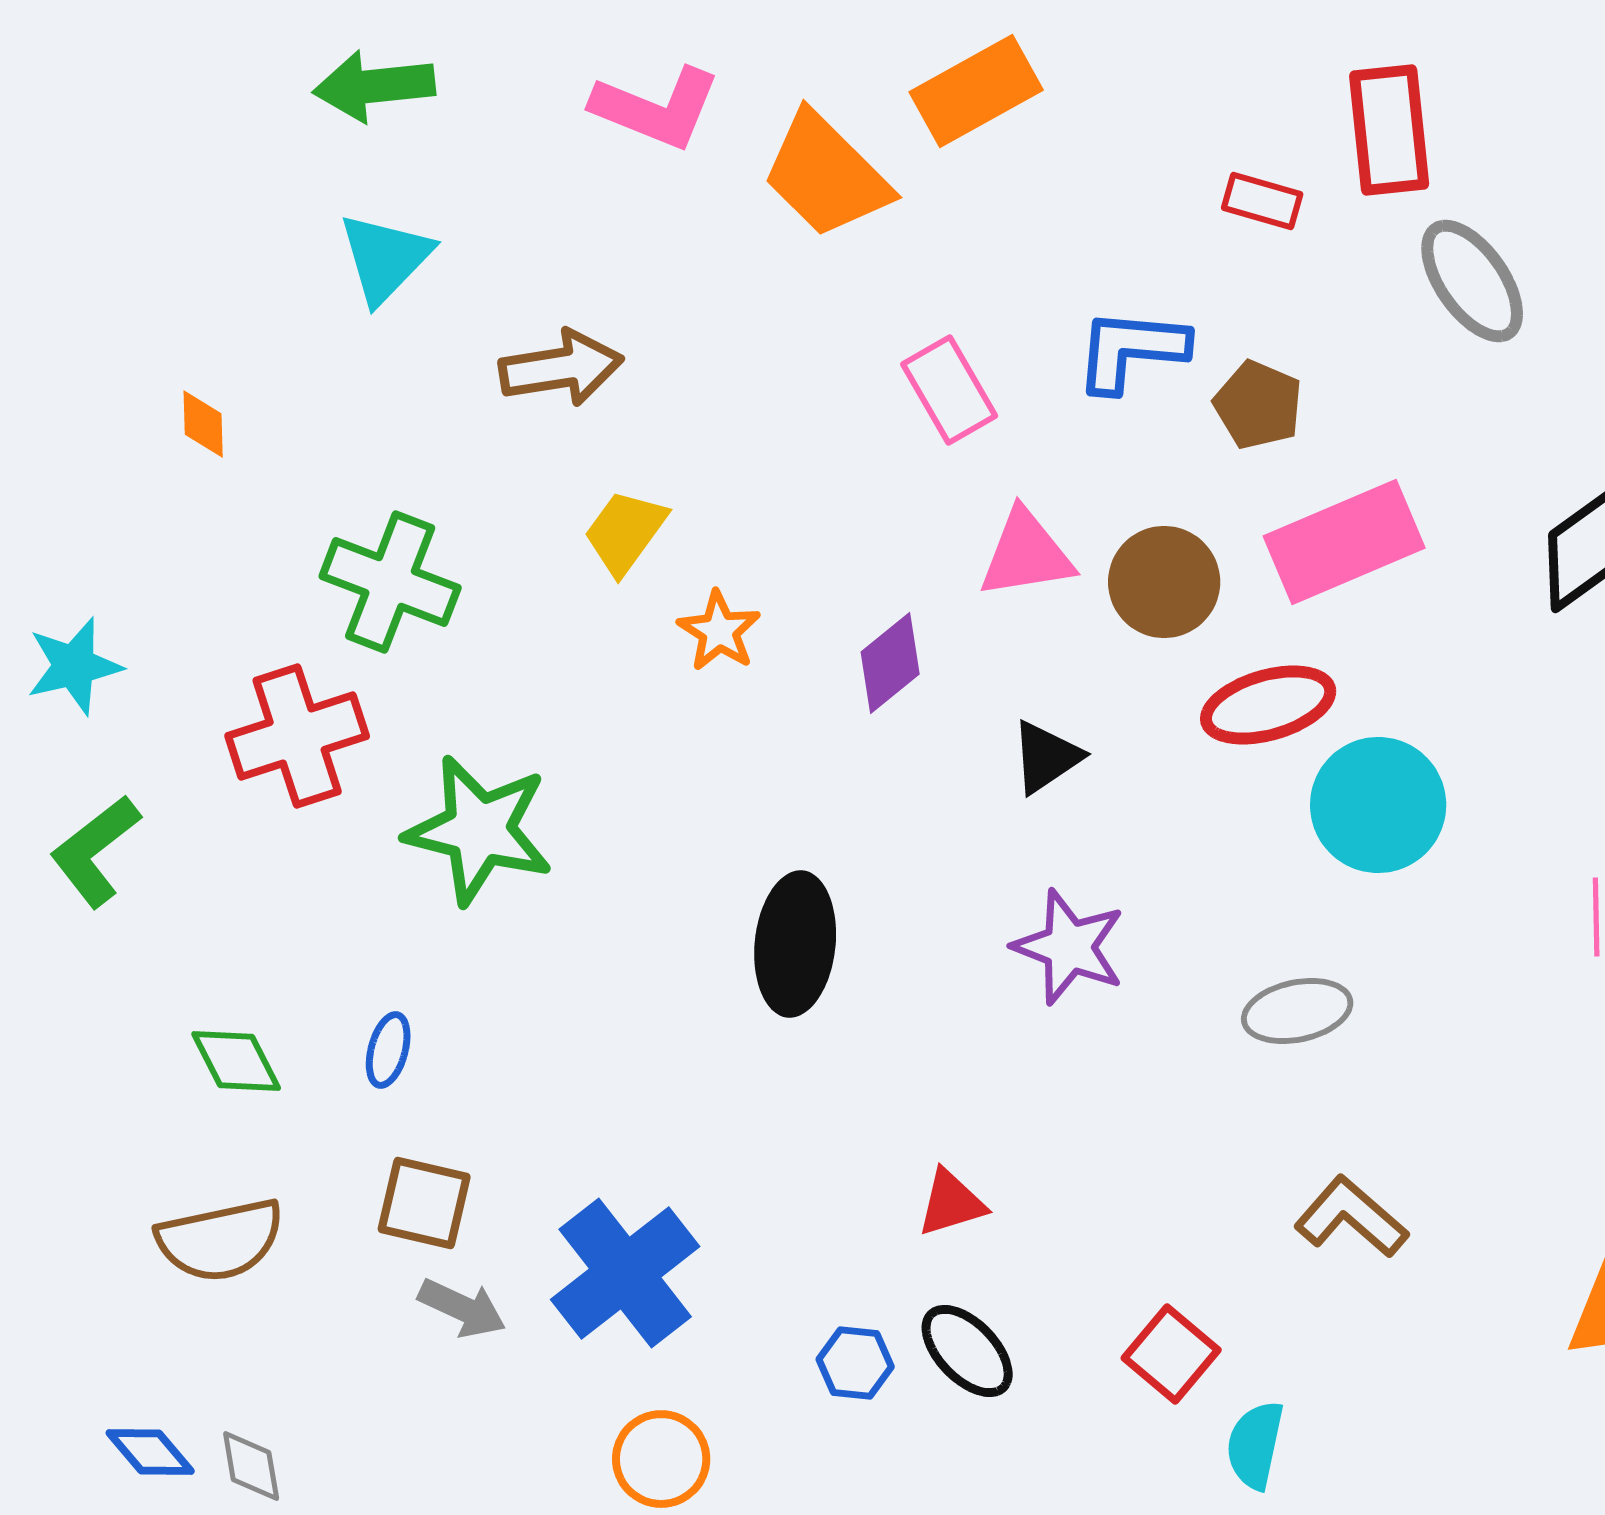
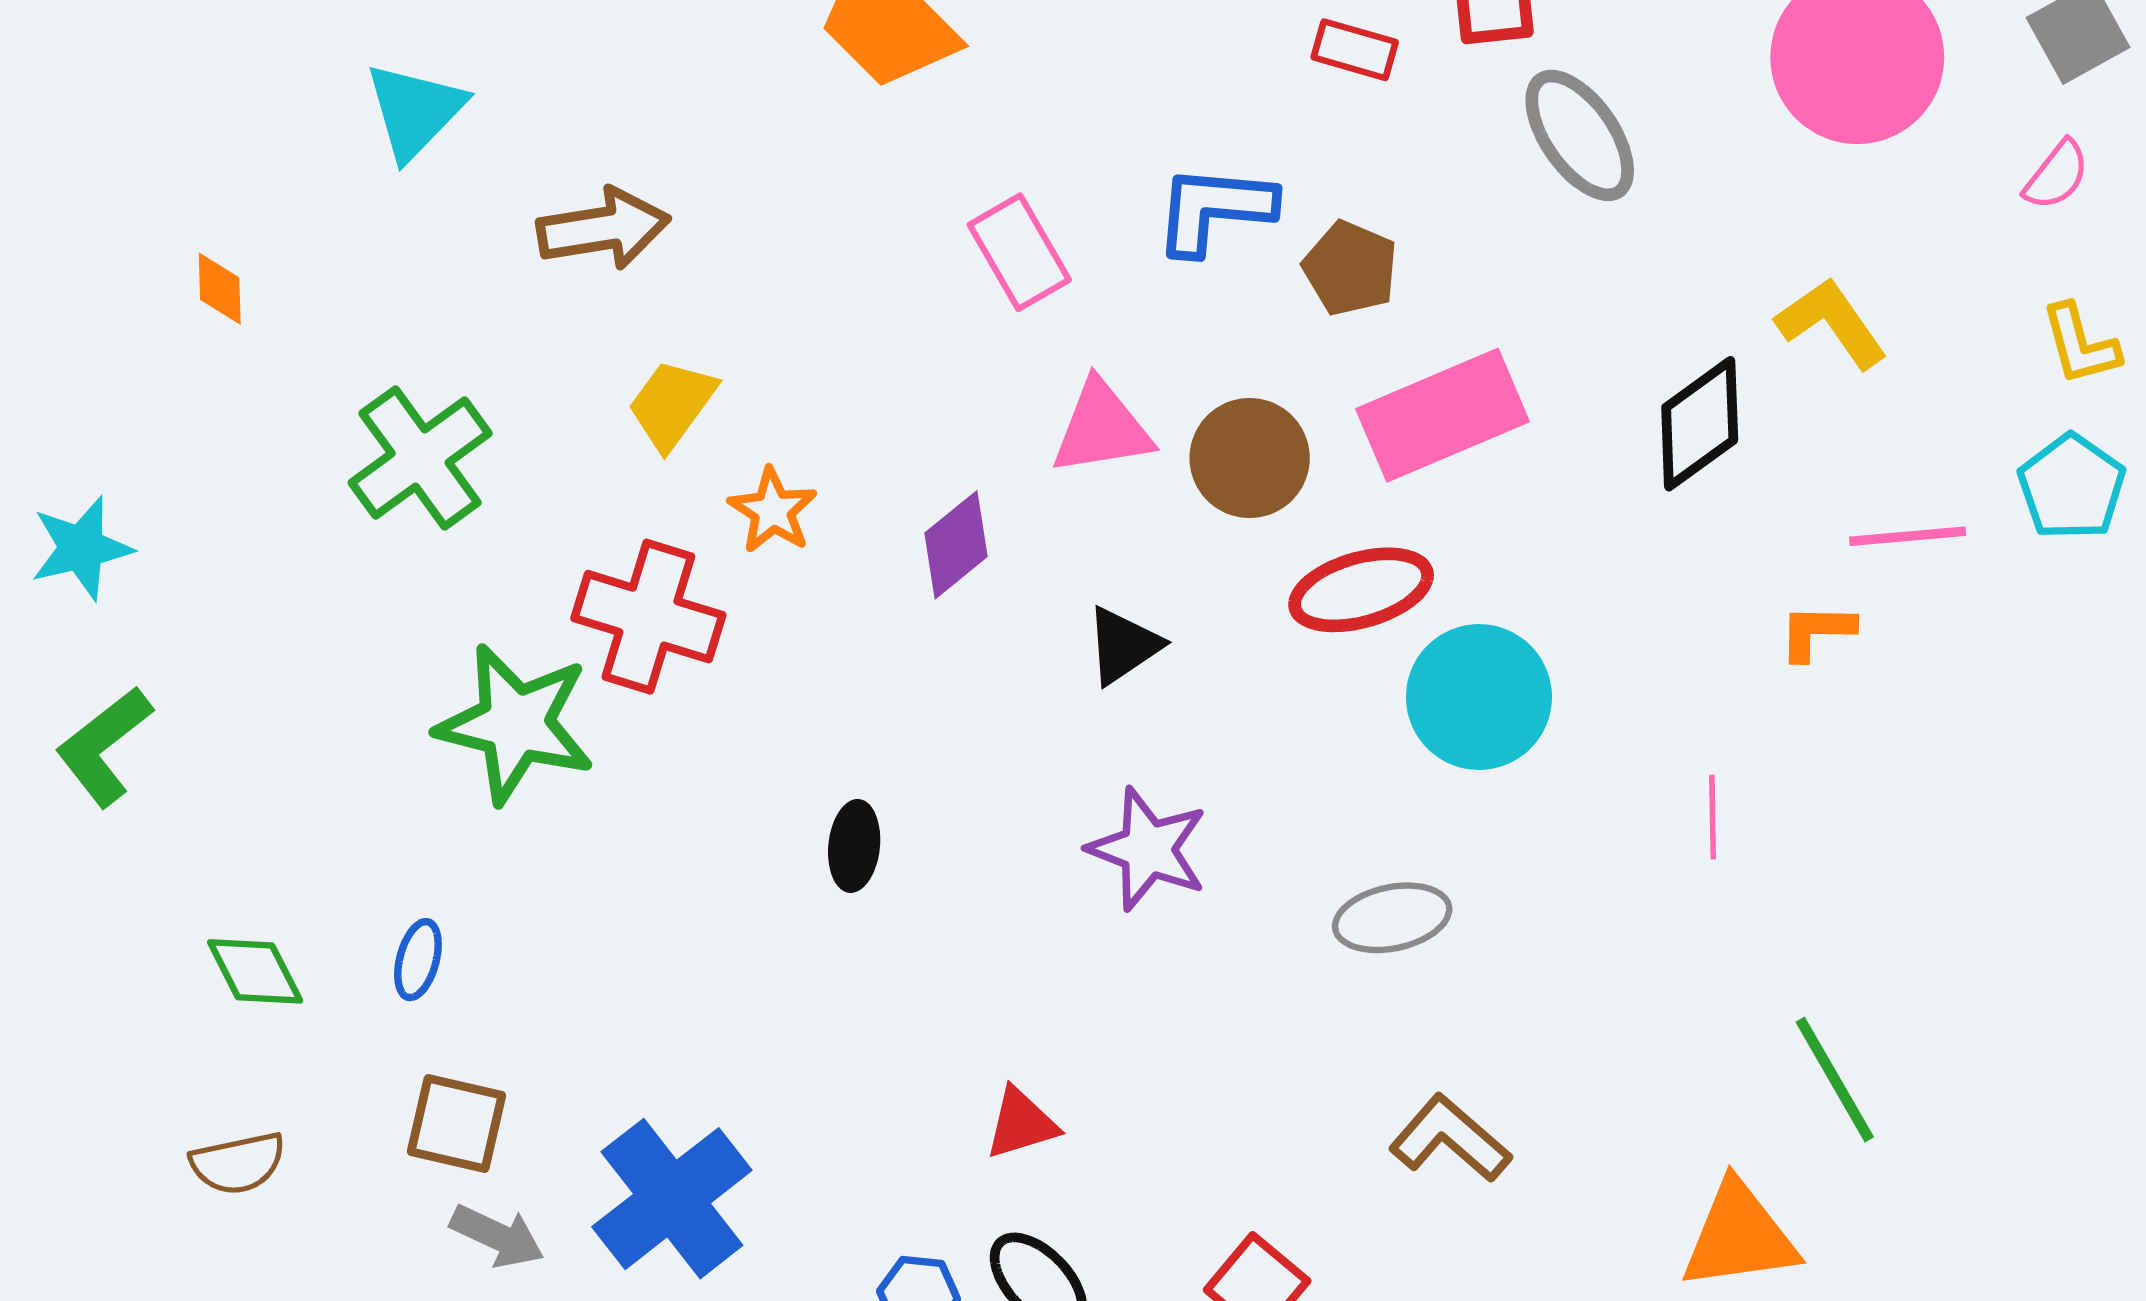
green cross: (390, 582) -> (420, 458), turned 33
red cross: (297, 736) -> (648, 617), moved, turned 35
black ellipse: (795, 944) -> (854, 846), size x0.6
brown semicircle: (220, 1240) -> (238, 1163), size x0.7

